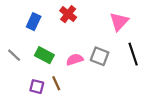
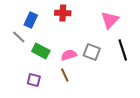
red cross: (68, 14) -> (63, 13), turned -35
gray line: (14, 55) -> (19, 37), moved
brown line: (56, 83) -> (65, 75), moved

